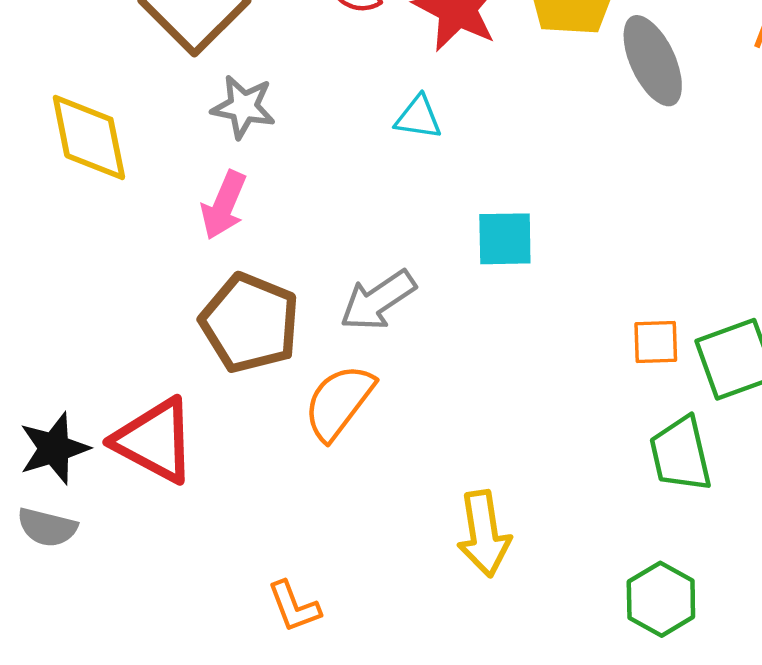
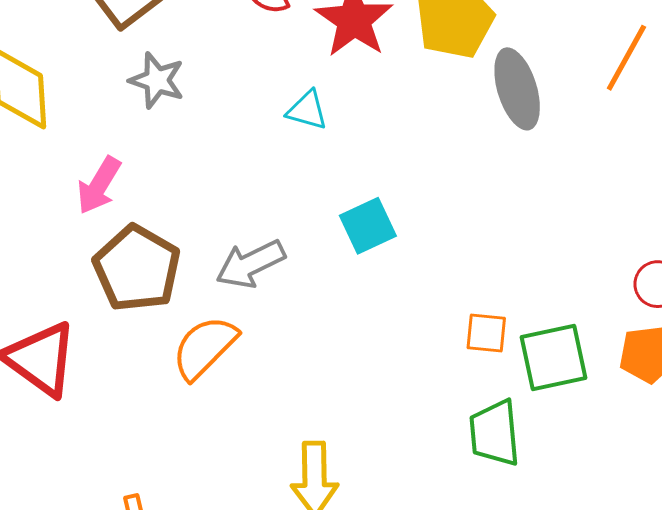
pink arrow: (224, 205) -> (99, 185), moved
cyan square: (505, 239) -> (368, 226), turned -32

